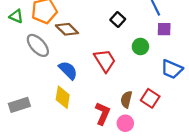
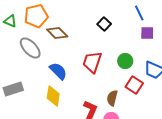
green circle: (140, 47) -> (125, 61), moved
red trapezoid: (105, 61) -> (92, 62), turned -130
red square: (150, 98) -> (134, 85), moved
gray rectangle: (19, 105) -> (13, 89), moved

